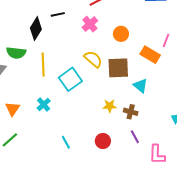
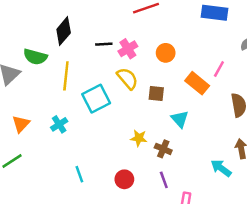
black line: (58, 14) -> (104, 44), moved
pink cross: (90, 24) -> (128, 49), moved
brown square: (118, 68) -> (156, 94), size x0.6

